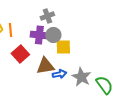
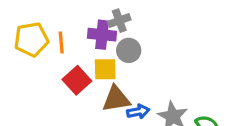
purple cross: (39, 35) -> (102, 35), moved
yellow square: (63, 47) -> (105, 69), moved

